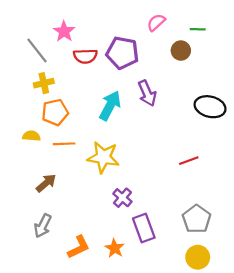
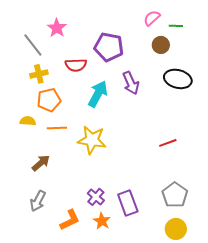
pink semicircle: (156, 22) -> (152, 18), moved
red semicircle: (85, 56) -> (76, 65), moved
black ellipse: (210, 107) -> (178, 79), moved
purple cross: (122, 198) -> (96, 197), moved

